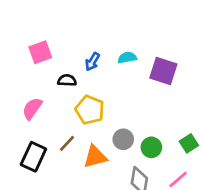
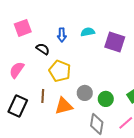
blue arrow: (92, 62) -> (62, 35), turned -32
black semicircle: (67, 80) -> (43, 49), turned 32
brown line: (67, 143) -> (43, 96), turned -40

